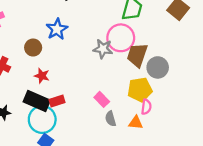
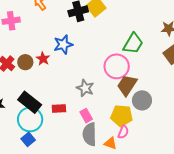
brown circle: (33, 48) -> (25, 62), moved
gray star: (103, 49) -> (85, 88), moved
red star: (42, 76) -> (43, 59), moved
red rectangle: (57, 101) -> (59, 109), moved
gray semicircle: (111, 119) -> (90, 134), size x1.6

